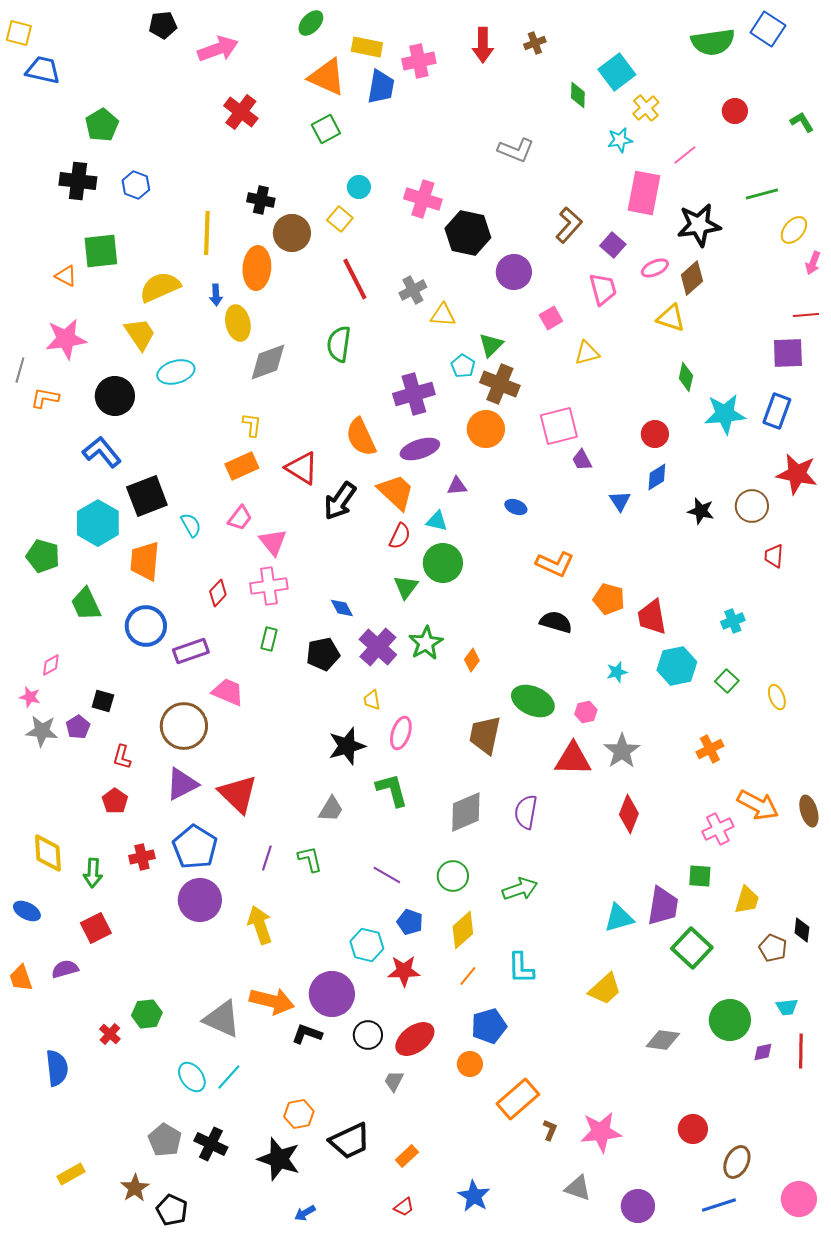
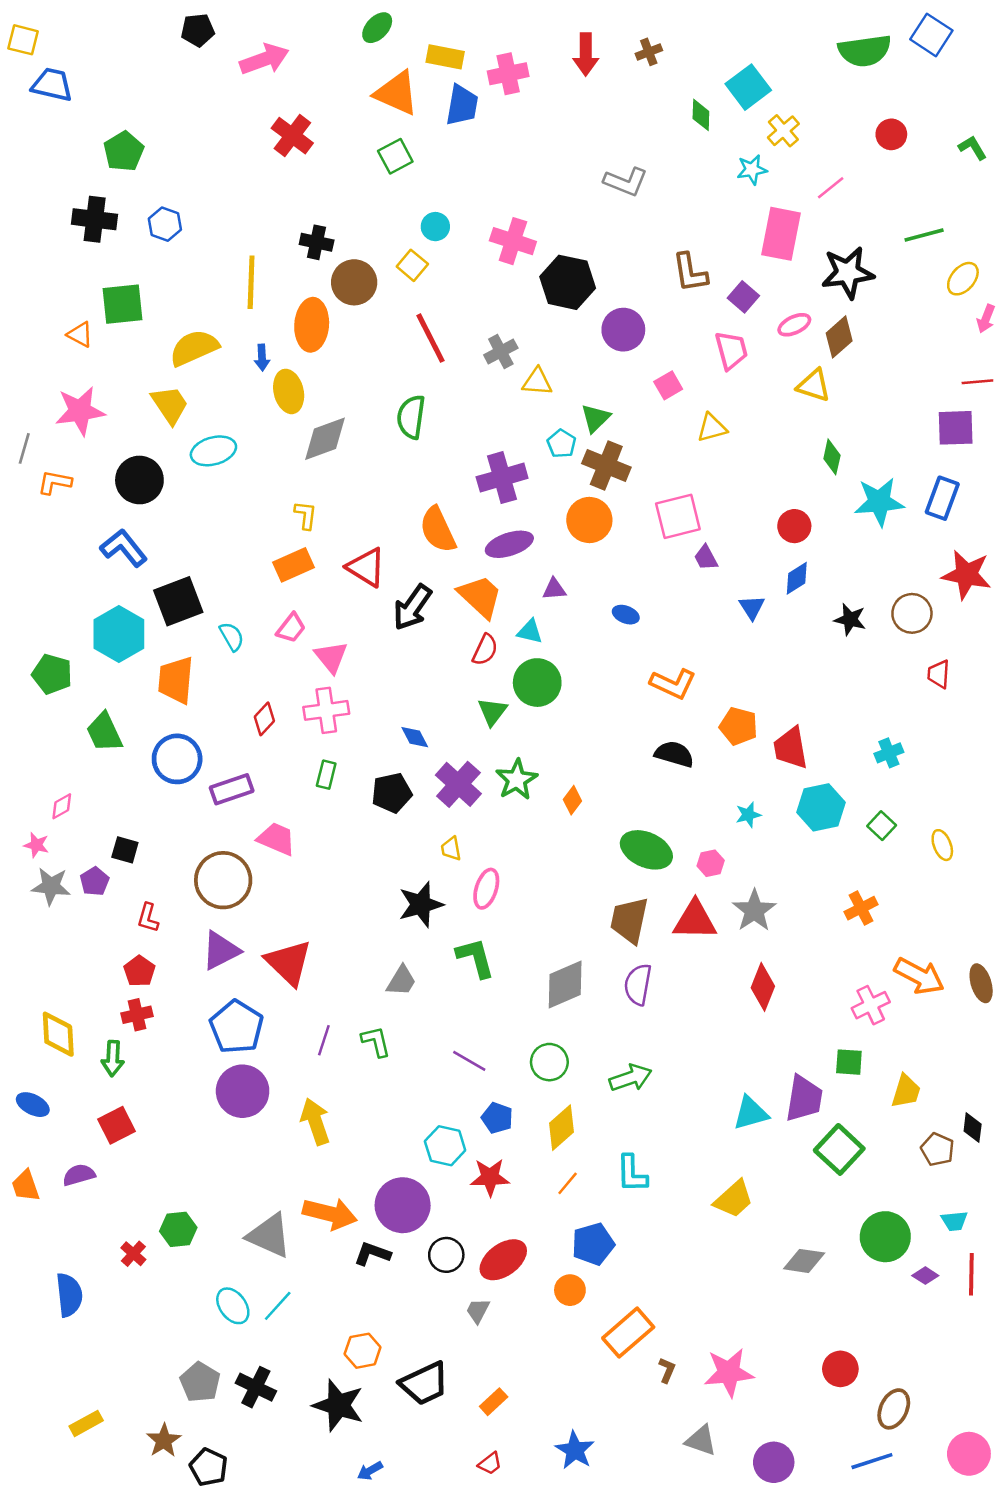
brown L-shape: (569, 225) -> (690, 273), turned 129
brown trapezoid: (485, 735) -> (629, 920), moved
red cross: (142, 857) -> (137, 1015), moved
purple diamond: (763, 1052) -> (925, 1276), turned 45

